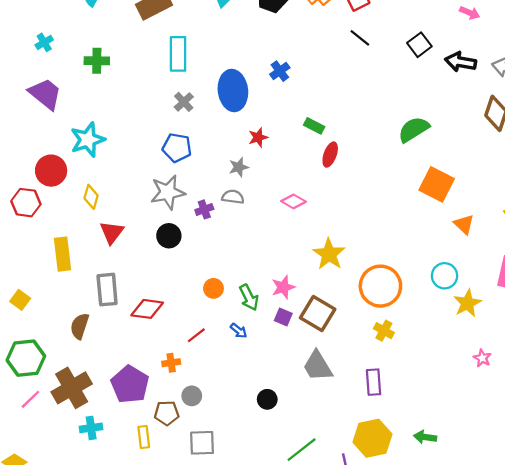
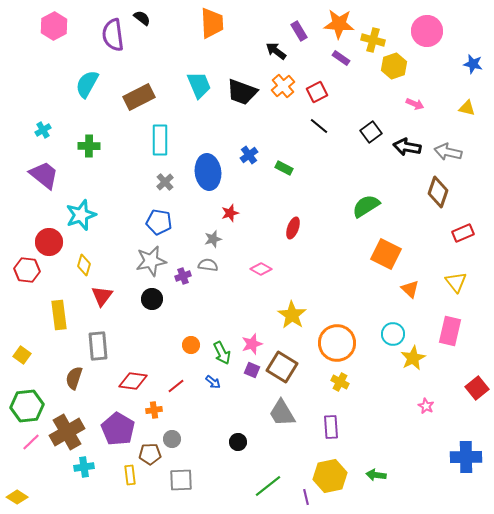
green rectangle: (314, 126) -> (284, 168), moved
red diamond: (147, 309) -> (133, 381), moved

